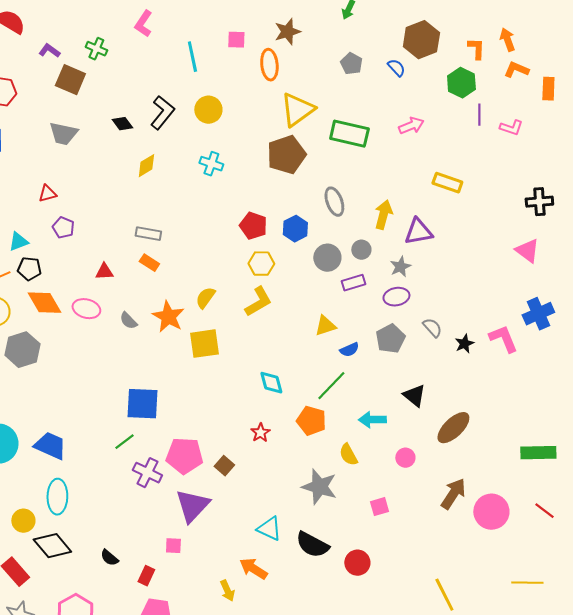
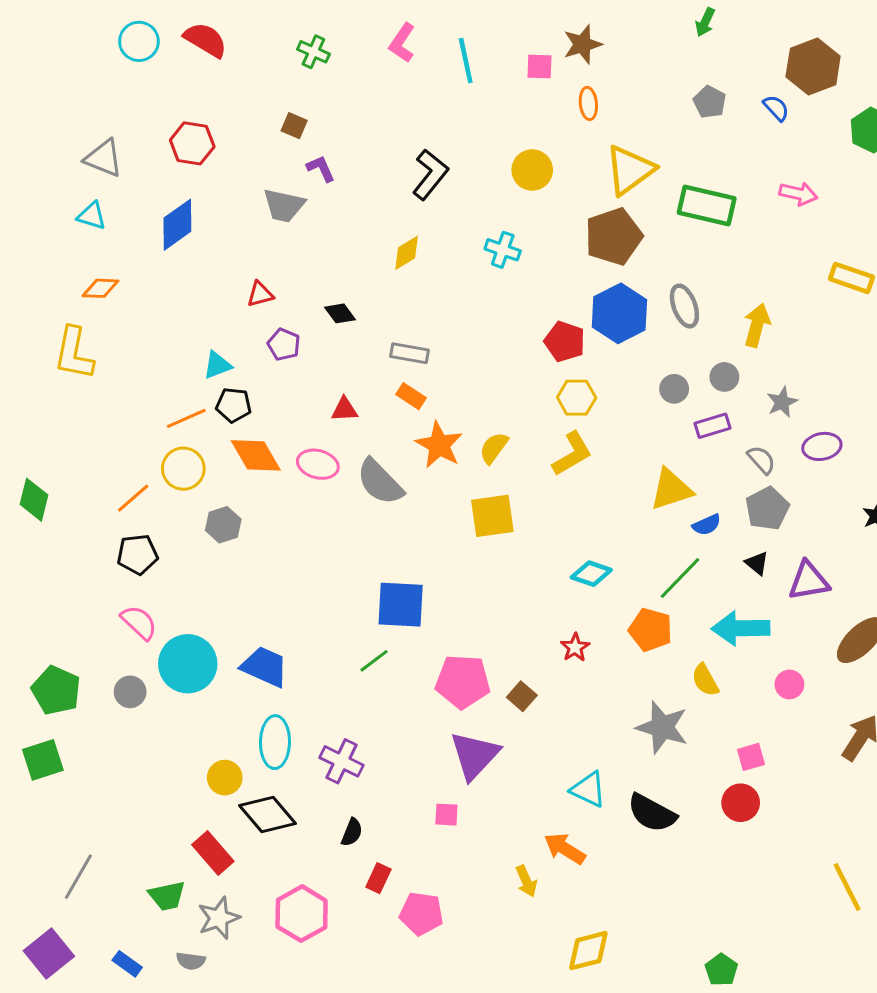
brown star: (287, 32) -> (582, 44), moved
green cross: (96, 49) -> (313, 52), moved
purple L-shape: (49, 51) -> (321, 169), moved, turned 30
cyan line: (192, 57) -> (466, 61), moved
orange ellipse: (269, 65) -> (588, 103), size x0.7
brown square: (70, 80) -> (294, 126), size x0.6
yellow circle: (208, 110) -> (532, 170), moved
black diamond: (122, 124) -> (340, 313), moved
pink arrow: (411, 126) -> (798, 194), turned 35
blue hexagon: (295, 229) -> (619, 313), moved, size x1.5
purple triangle: (418, 232) -> (809, 581), moved
gray circle: (327, 258) -> (674, 389), size x0.7
purple ellipse: (396, 297) -> (822, 446), moved
orange star: (168, 317) -> (439, 445), moved
gray semicircle: (128, 321) -> (380, 482), size x1.8
yellow triangle: (325, 326) -> (671, 489), size x1.4
gray semicircle: (432, 328) -> (761, 460), moved
gray hexagon: (22, 350) -> (223, 525), size x0.7
cyan diamond: (271, 383) -> (591, 574), turned -56
black triangle: (414, 396) -> (757, 563), moved, size x0.7
cyan arrow: (372, 420) -> (741, 628), size x1.4
purple cross: (147, 473) -> (341, 761), moved
black semicircle: (109, 558) -> (352, 832), turned -108
red circle: (357, 563) -> (741, 803), moved
red rectangle: (146, 576) -> (378, 878), moved

